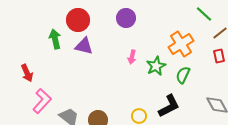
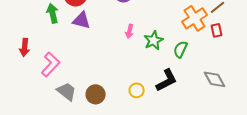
orange cross: (181, 44) -> (195, 18), moved
red arrow: (27, 73) -> (25, 47), turned 30
pink L-shape: (42, 101) -> (51, 64), moved

